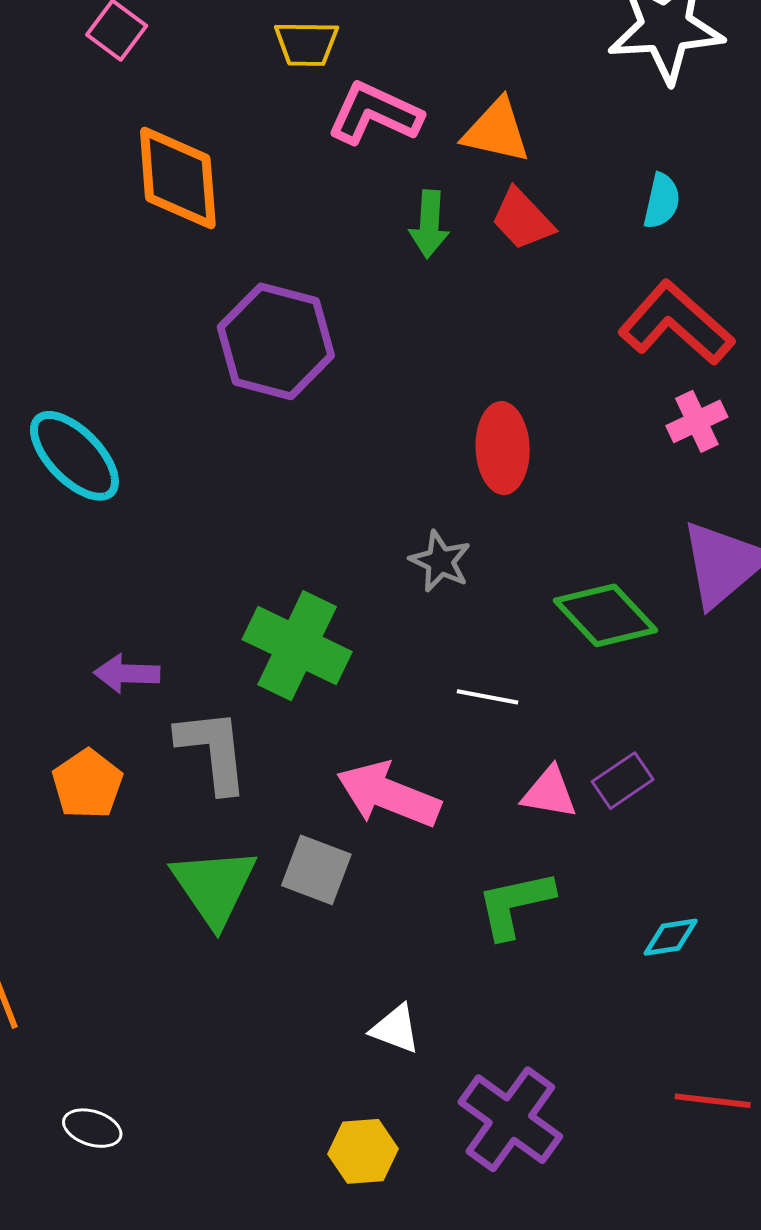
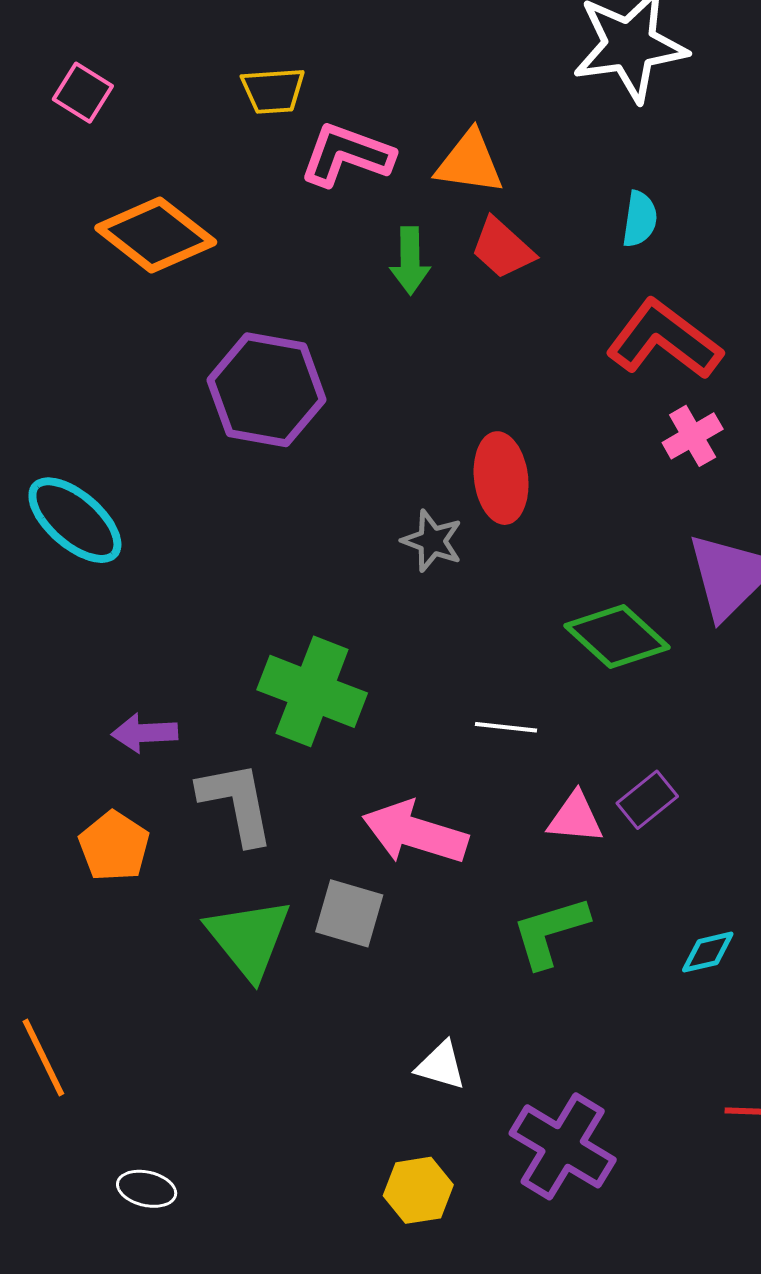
orange diamond: (178, 178) -> (156, 235), turned -43
gray star: (440, 561) -> (432, 541), moved

